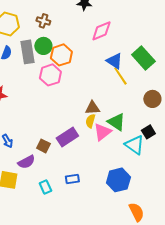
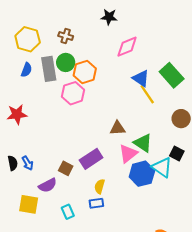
yellow semicircle: (90, 121) -> (100, 186), moved
black square: (148, 132) -> (177, 154), turned -32
blue hexagon: (118, 180) -> (142, 174), moved

